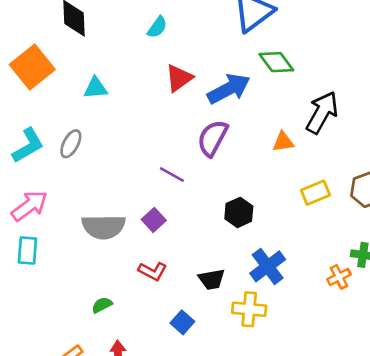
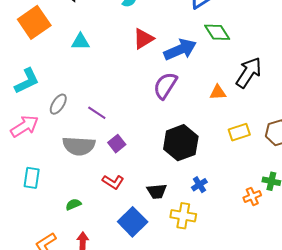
gray ellipse: (71, 144) -> (58, 104), moved
purple line: (172, 174) -> (97, 113), moved
black hexagon: (239, 212) -> (181, 143), size x1.6
cyan rectangle: (27, 250) -> (32, 178), moved
blue cross: (268, 266) -> (199, 185), size x0.6
blue square: (182, 322) -> (133, 222), size x1.6

